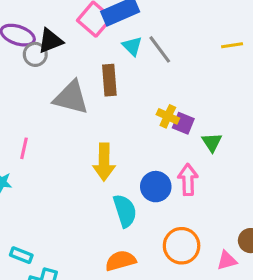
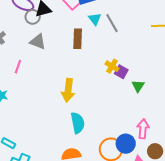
gray triangle: (71, 98) -> (38, 42), moved, size x0.7
pink line: (24, 148) -> (18, 67), moved
pink arrow: (188, 180) -> (143, 129), moved
blue circle: (156, 187) -> (126, 144), moved

